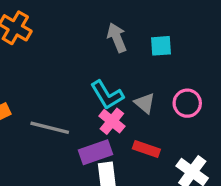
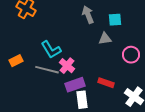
cyan L-shape: (107, 95) -> (51, 50), moved
gray triangle: (145, 103) -> (105, 39), moved, turned -48
pink cross: (112, 121) -> (67, 66), moved

